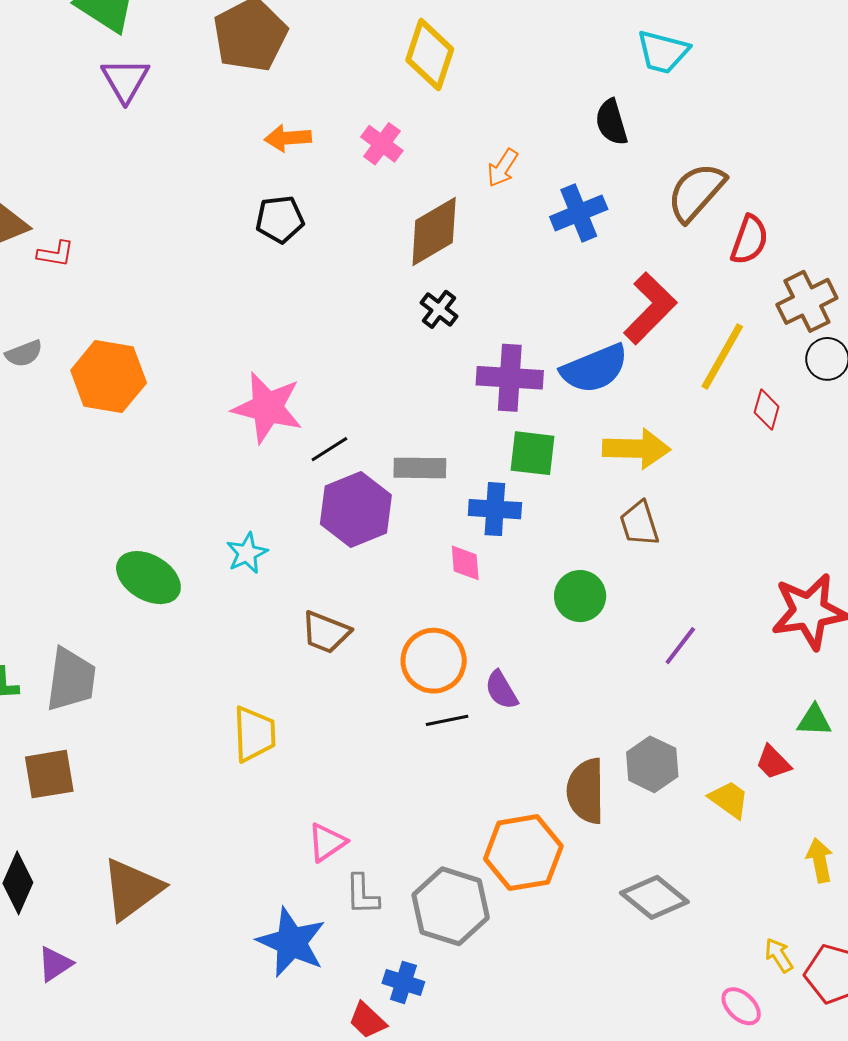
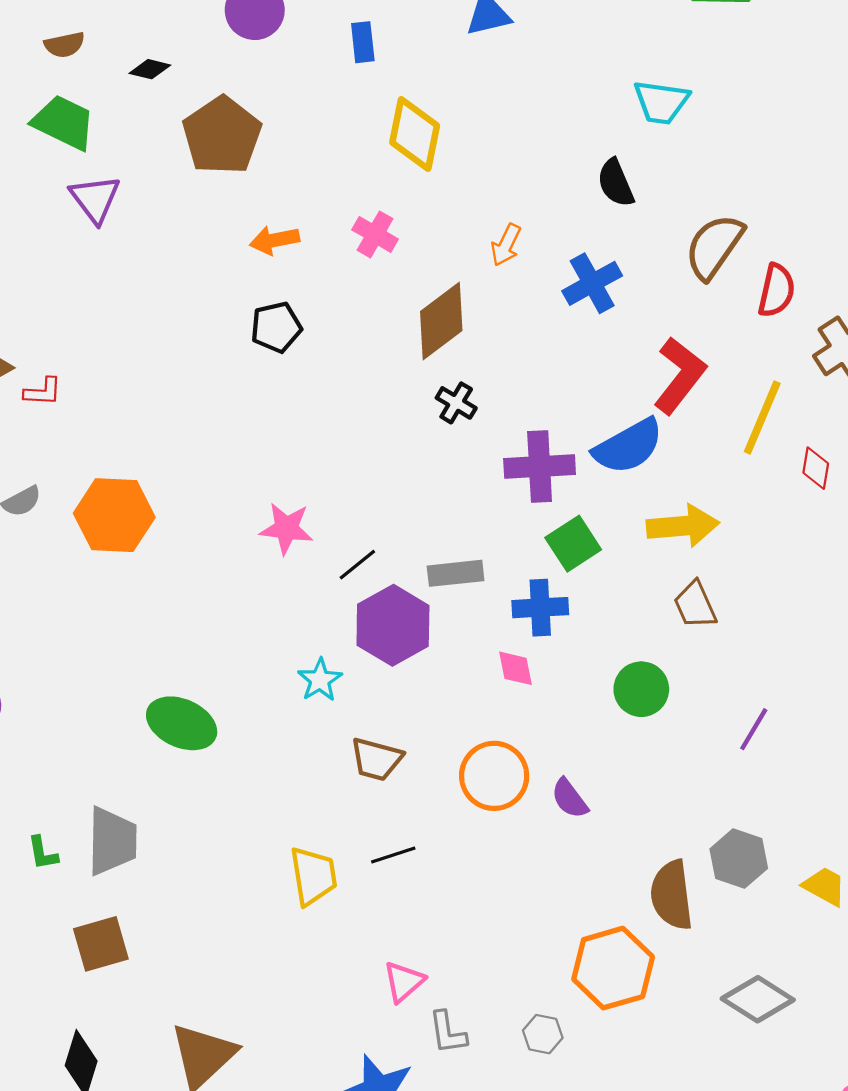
pink star: (267, 408) -> (286, 528), size x0.7
green square: (533, 453) -> (573, 544), turned -33
cyan star: (247, 553) -> (320, 680), moved
black line: (447, 720) -> (393, 855), moved
gray hexagon: (451, 906) -> (543, 1034), size x0.5

